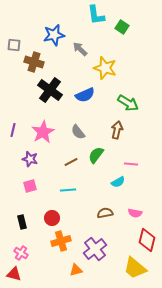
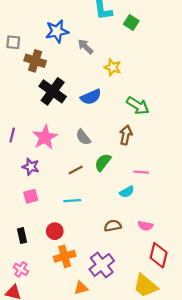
yellow star: (105, 68) -> (113, 67), size x0.7

